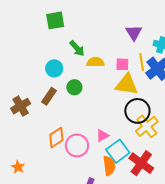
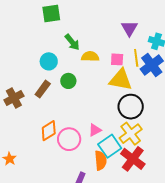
yellow cross: (147, 126) -> (131, 134), moved

